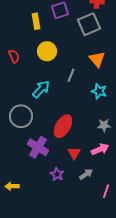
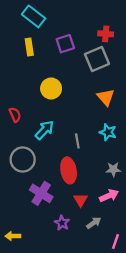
yellow rectangle: (36, 21) -> (29, 47), moved
red semicircle: (14, 56) -> (15, 115), moved
gray line: (71, 75) -> (77, 141), moved, turned -32
red ellipse: (63, 126) -> (69, 170), turned -40

